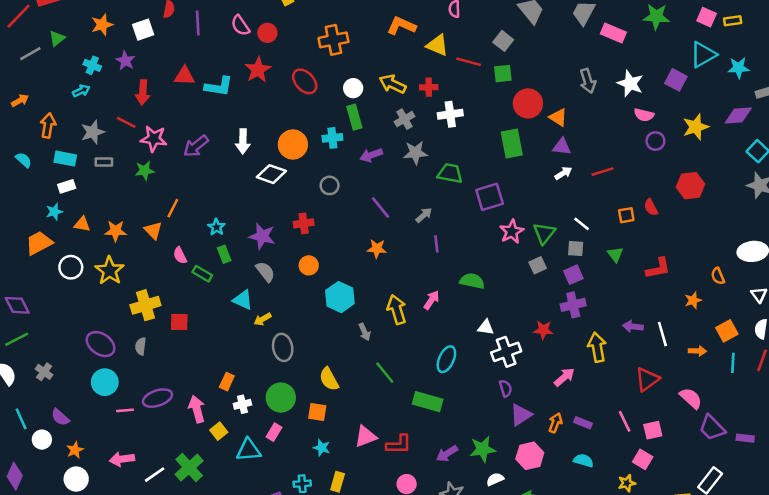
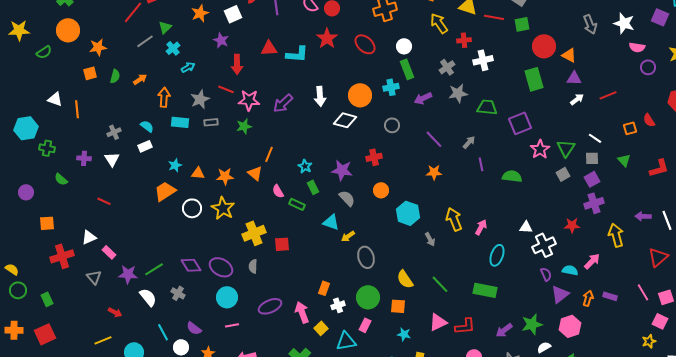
cyan cross: (92, 65) -> (173, 48), moved, turned 32
yellow arrow: (392, 84) -> (439, 23), moved, turned 35
white rectangle: (67, 186) -> (145, 146), moved
green semicircle: (472, 281) -> (512, 176), moved
pink arrow: (431, 300) -> (481, 227), moved
purple diamond: (17, 305) -> (191, 265), moved
green line: (385, 373) -> (440, 284), moved
pink line: (125, 410) -> (232, 325), moved
cyan semicircle: (583, 461) -> (570, 270), moved

